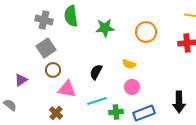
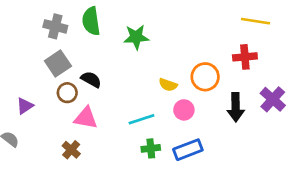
orange circle: (146, 32) -> (205, 77), moved
black semicircle: (96, 72) -> (91, 79), moved, turned 91
pink circle: (132, 87) -> (184, 110), moved
cyan line: (97, 101) -> (141, 119), moved
black arrow: (179, 102) -> (236, 107), moved

